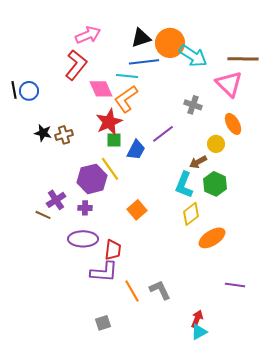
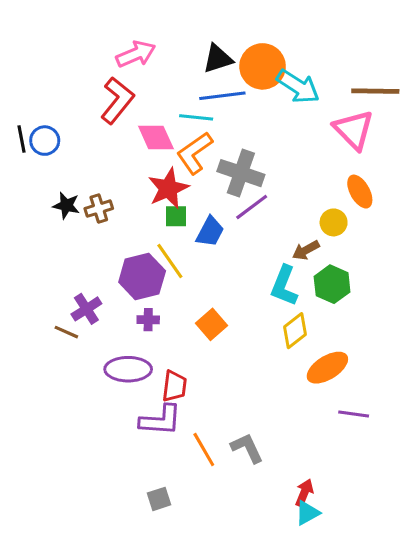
gray cross: (193, 105) -> (241, 173), moved, size x1.6
purple cross: (85, 208) -> (148, 320), moved
purple line: (235, 285) -> (354, 414), moved

